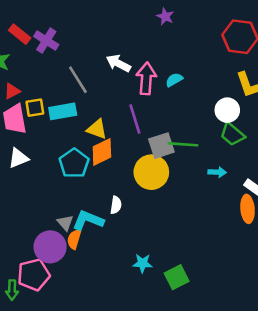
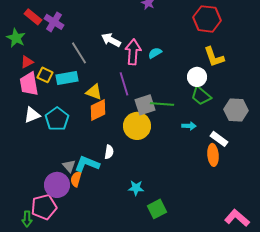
yellow square: (35, 108) -> (45, 75), turned 35
cyan pentagon: (74, 163) -> (57, 119), moved
cyan star: (142, 263) -> (136, 188), moved

